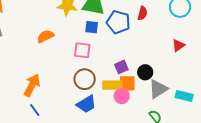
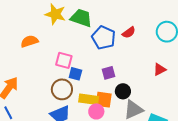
red semicircle: (142, 13) -> (129, 32), turned 32
blue square: (92, 27) -> (75, 74), moved
purple square: (121, 67) -> (109, 73), moved

